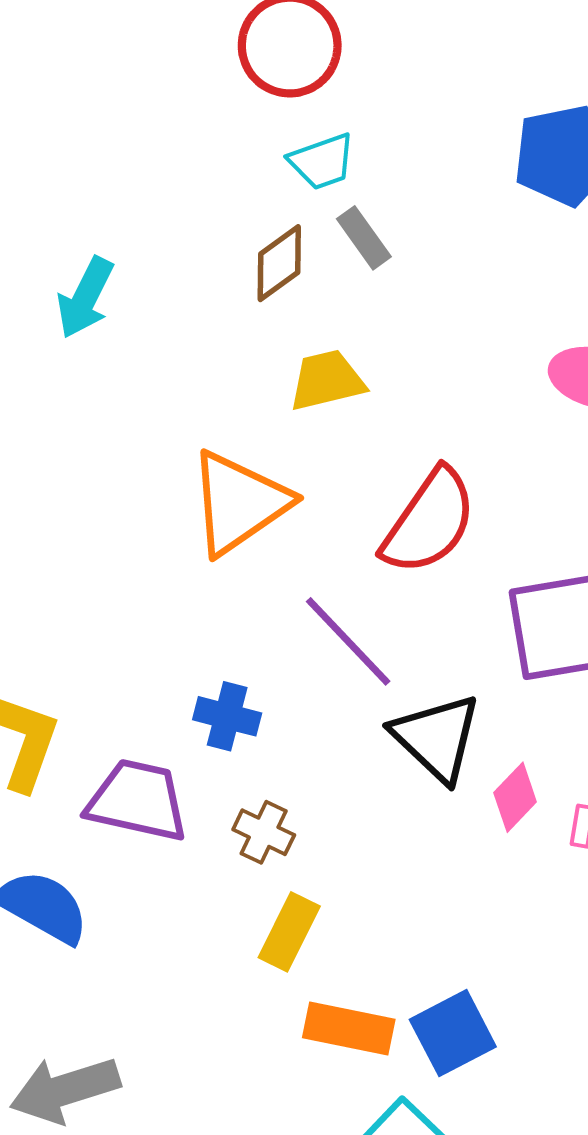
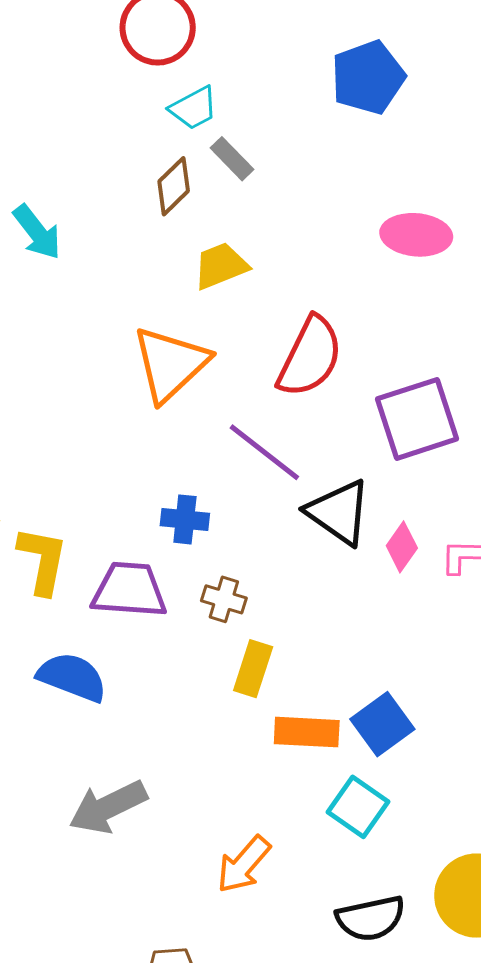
cyan arrow: (85, 298) -> (37, 232), turned -56

